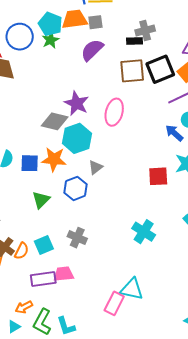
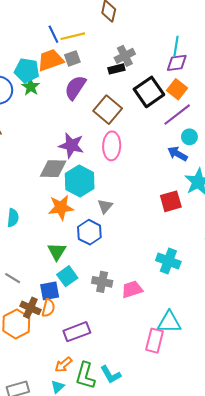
brown square: (132, 71) -> (108, 110), moved, turned -32
blue square: (30, 163) -> (50, 291), moved
cyan square: (44, 245) -> (67, 276), moved
pink trapezoid: (64, 274) -> (132, 289), moved

